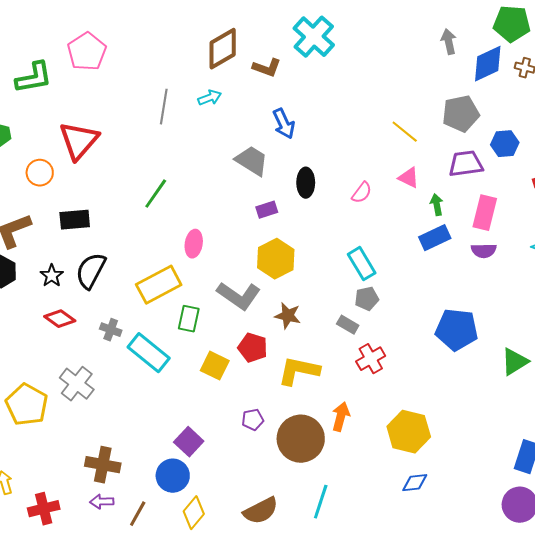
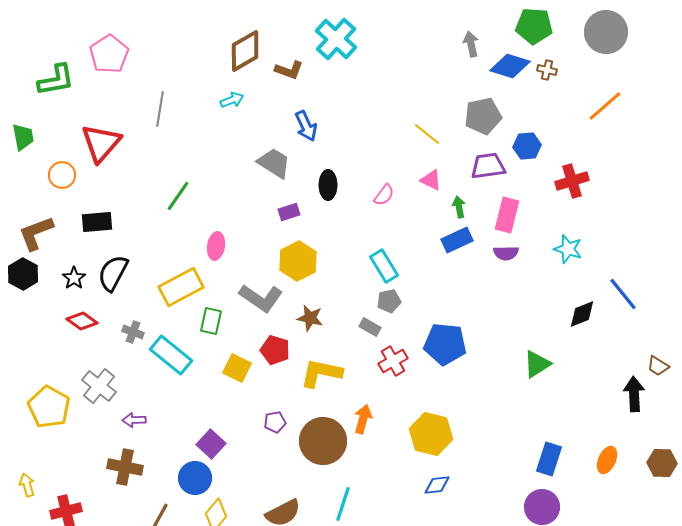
blue diamond: (488, 64) -> (510, 66), turned 42
gray line: (164, 107) -> (160, 109), moved
blue pentagon: (457, 330) -> (445, 344), moved
purple arrow: (102, 502) -> (134, 420), moved

